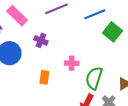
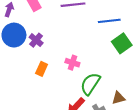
purple cross: (41, 40) -> (36, 40), moved

